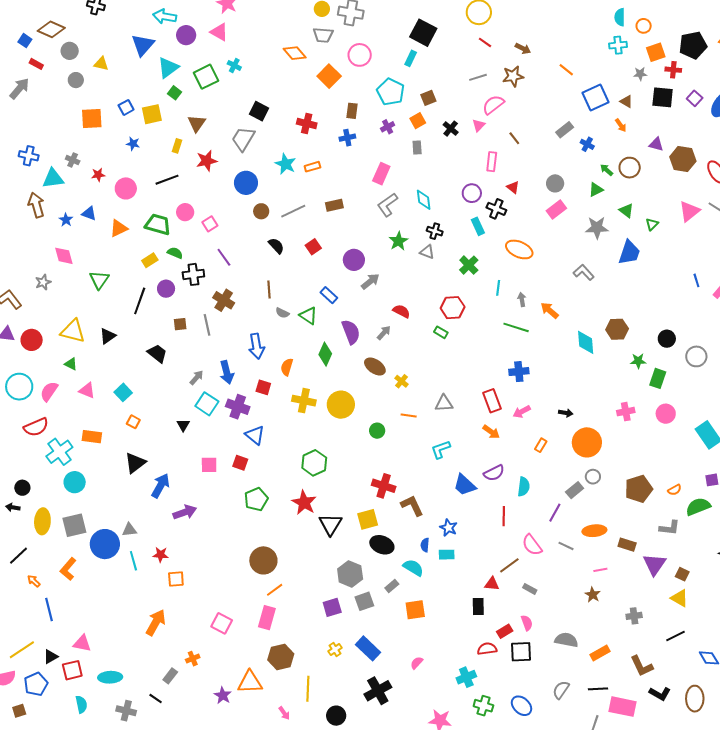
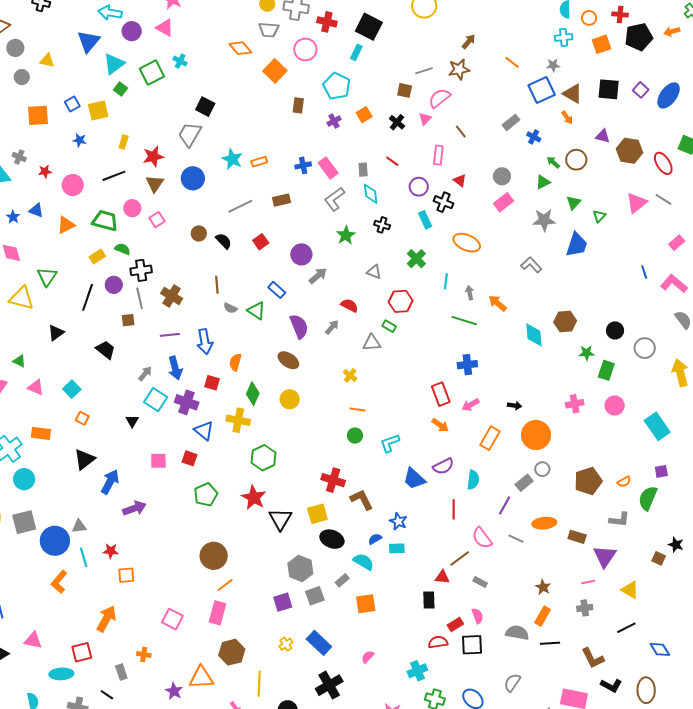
red line: (485, 42) -> (392, 161), moved
brown arrow: (523, 49) -> (469, 42), turned -77
red cross: (673, 70) -> (620, 15), moved
gray star: (640, 74) -> (553, 65), moved
brown square: (428, 98) -> (405, 90), moved, turned 35
brown triangle: (626, 101) -> (573, 94), size x1.5
brown triangle: (197, 123) -> (155, 184), moved
red cross: (307, 124) -> (327, 22), moved
blue cross: (347, 138) -> (303, 165), moved
gray rectangle: (417, 148) -> (363, 170), moved
pink rectangle: (381, 174) -> (328, 168), turned -60
green triangle: (626, 210) -> (573, 203), turned 35
brown circle: (261, 211) -> (199, 233), moved
gray triangle: (427, 252) -> (374, 272), moved
purple line: (224, 257) -> (170, 335), moved, turned -60
gray line: (207, 325) -> (140, 298), moved
yellow triangle: (73, 331) -> (22, 298), moved
green diamond: (325, 354) -> (253, 394), moved
brown ellipse: (375, 367) -> (288, 360), moved
yellow cross: (304, 401) -> (238, 420), moved
gray triangle: (444, 403) -> (372, 343), moved
yellow circle: (341, 405) -> (290, 399), size x0.7
green circle: (377, 431) -> (355, 436), moved
orange rectangle: (541, 445) -> (490, 438), size x1.6
green semicircle: (698, 507) -> (648, 498), turned -45
blue semicircle: (425, 545) -> (375, 539), turned 56
orange L-shape: (68, 569) -> (59, 582), moved
pink line: (600, 570) -> (588, 582), moved
brown square: (682, 574) -> (659, 558), moved
orange rectangle: (600, 653) -> (543, 616), moved, turned -30
orange cross: (193, 659) -> (144, 654), turned 32
red square: (72, 670) -> (82, 652), moved
gray rectangle: (170, 676) -> (121, 672), turned -56
black line: (598, 689) -> (550, 643), moved

